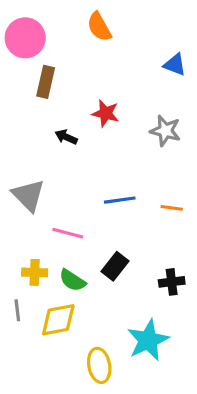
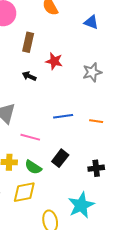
blue triangle: (175, 65) -> (91, 22), moved
brown rectangle: (46, 82) -> (28, 42), moved
gray star: (165, 131) -> (92, 72), turned -30

